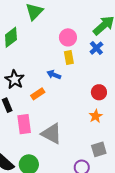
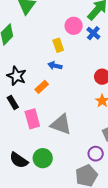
pink circle: (68, 37) -> (74, 26), moved
yellow rectangle: (69, 58) -> (58, 45), moved

